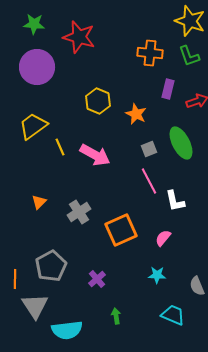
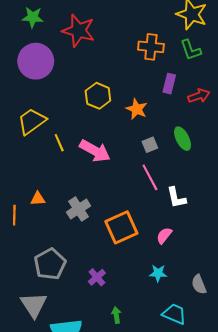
green ellipse: (181, 143) -> (183, 139), size x0.7
orange triangle: (39, 202) -> (38, 199), turned 42
orange line: (15, 279) -> (14, 215), moved

